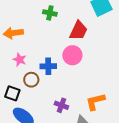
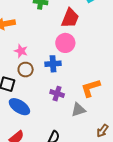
pink star: (20, 60) -> (21, 51), moved
blue cross: (48, 66) -> (53, 64), moved

